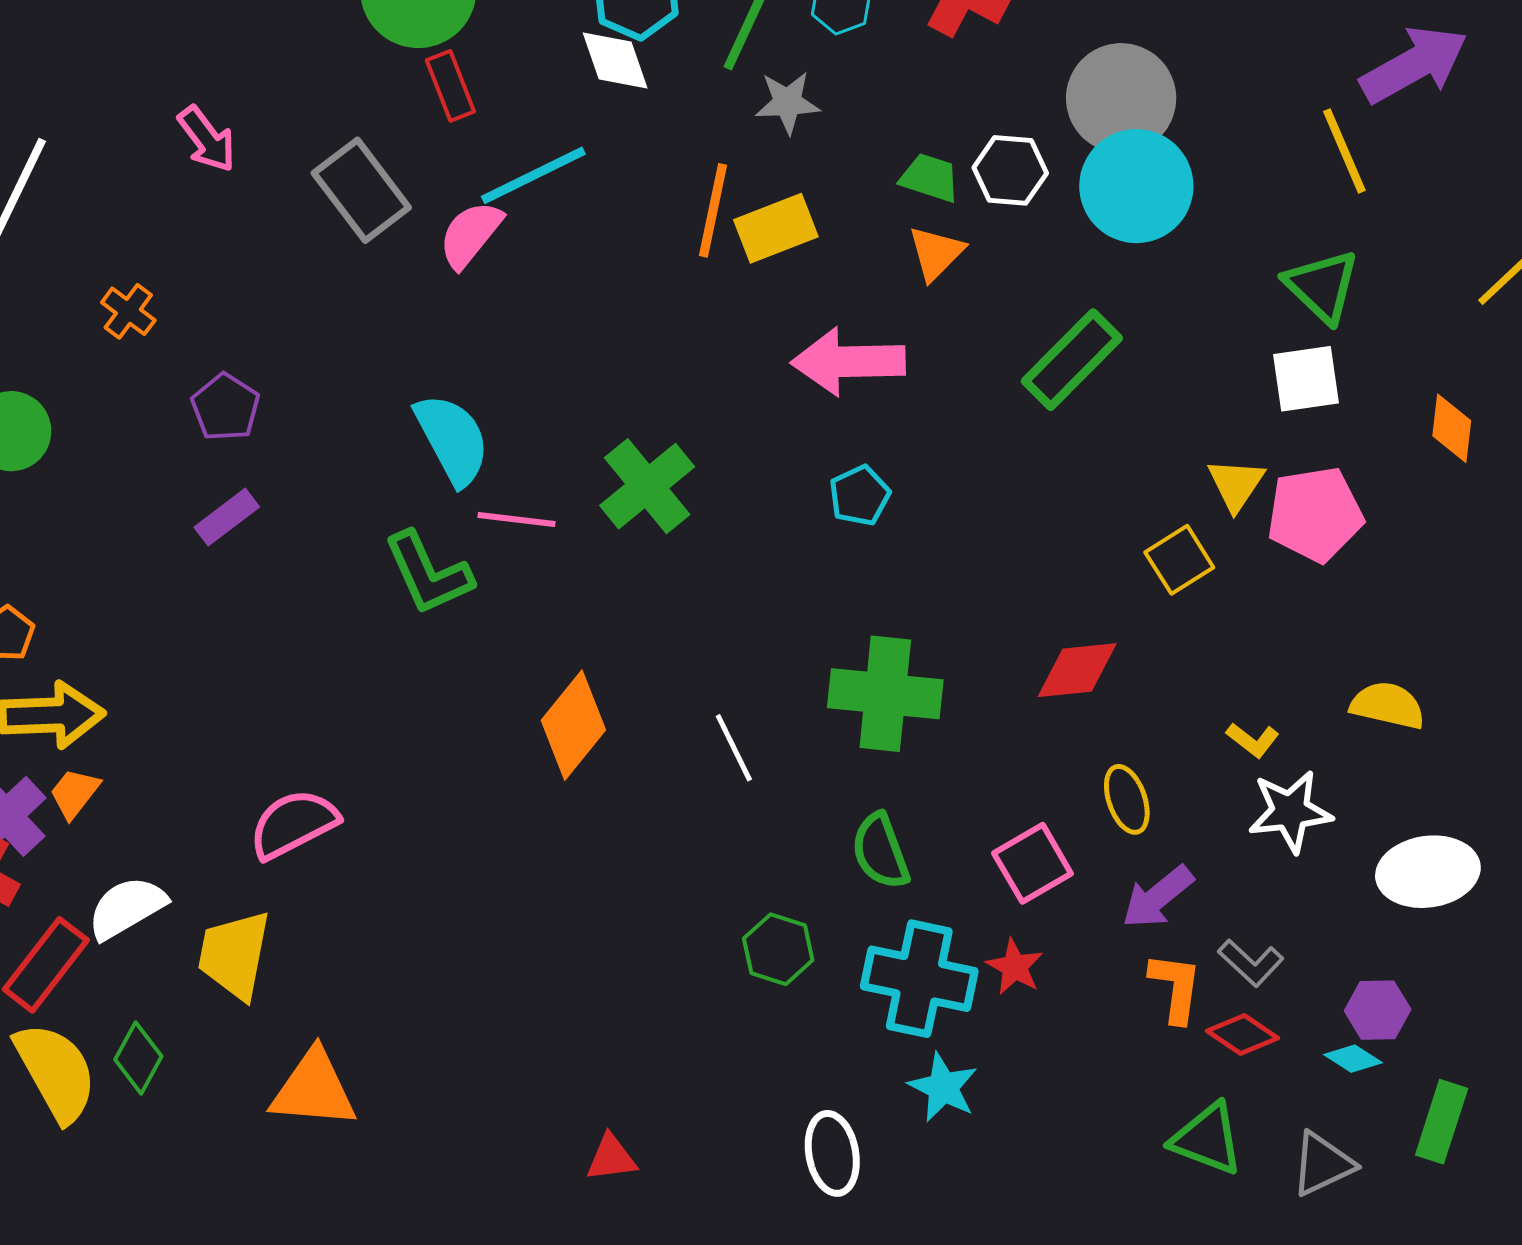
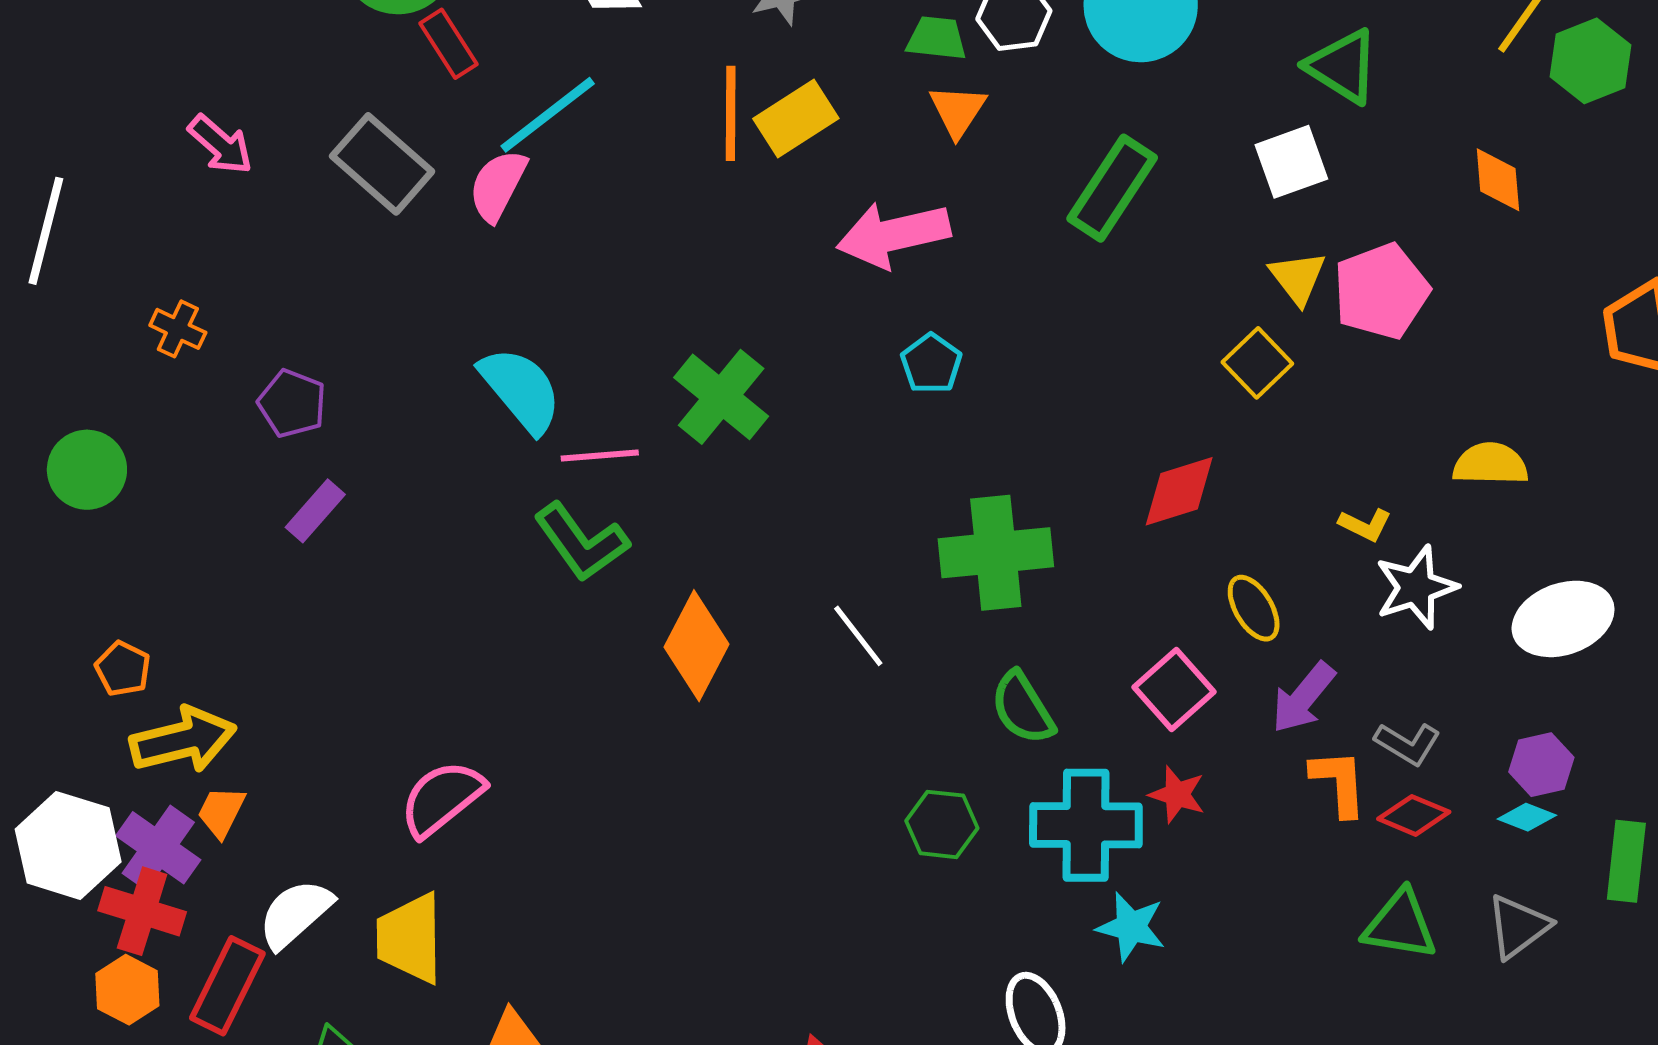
white square: (1306, 379) -> (1291, 162), moved
green L-shape: (428, 573) -> (581, 542), moved

